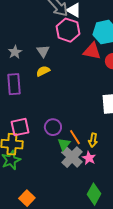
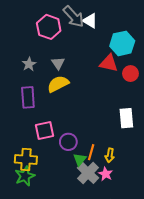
pink hexagon: (68, 30) -> (49, 27), moved
yellow semicircle: (43, 71) -> (58, 84), size x1.5
pink square: (20, 127) -> (45, 130), moved
orange line: (75, 137) -> (91, 152), turned 49

